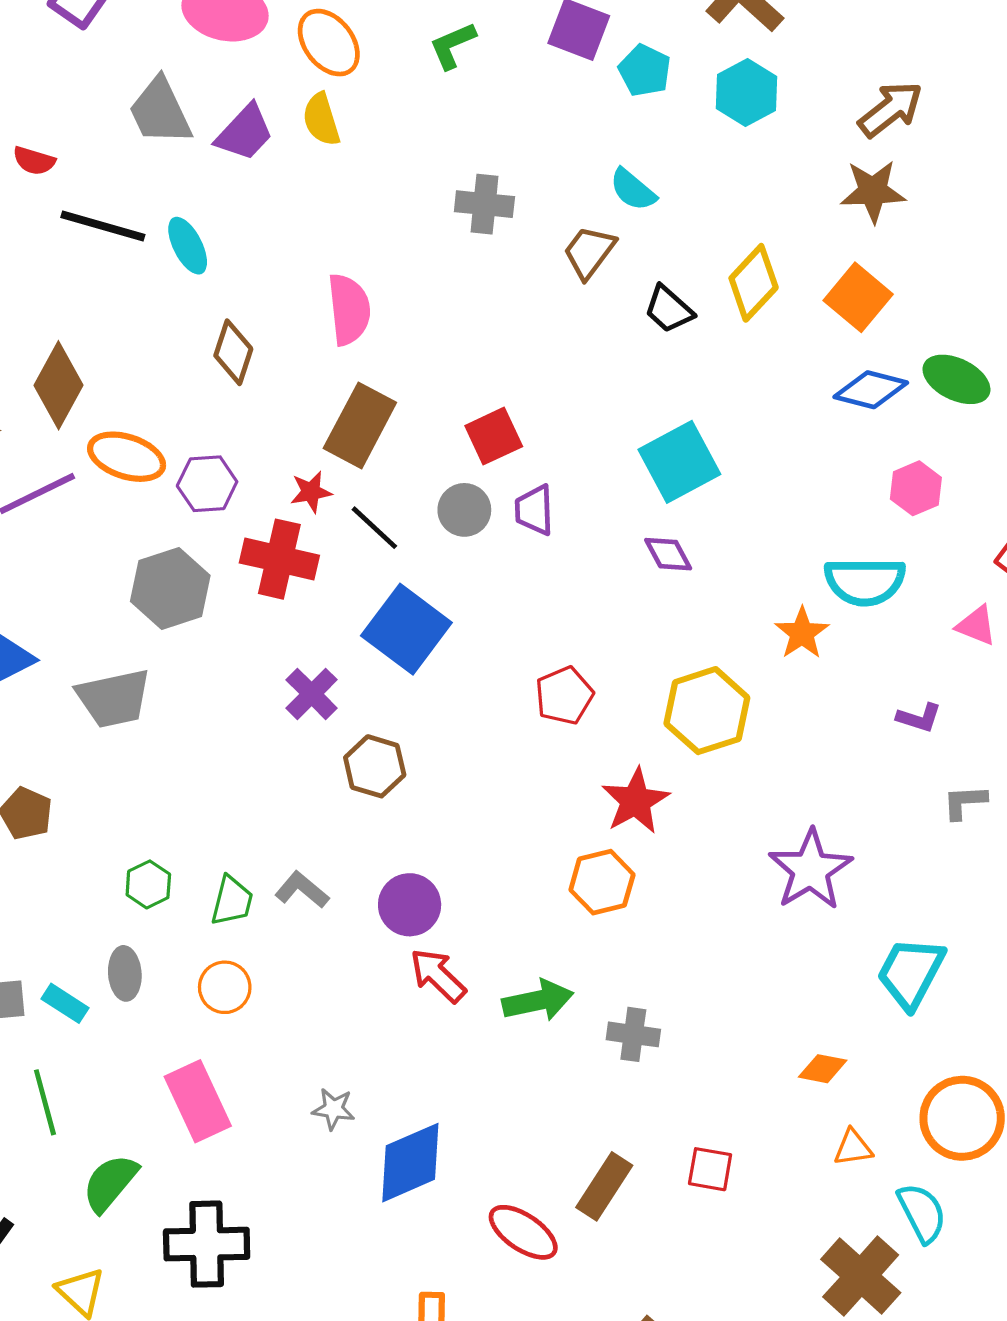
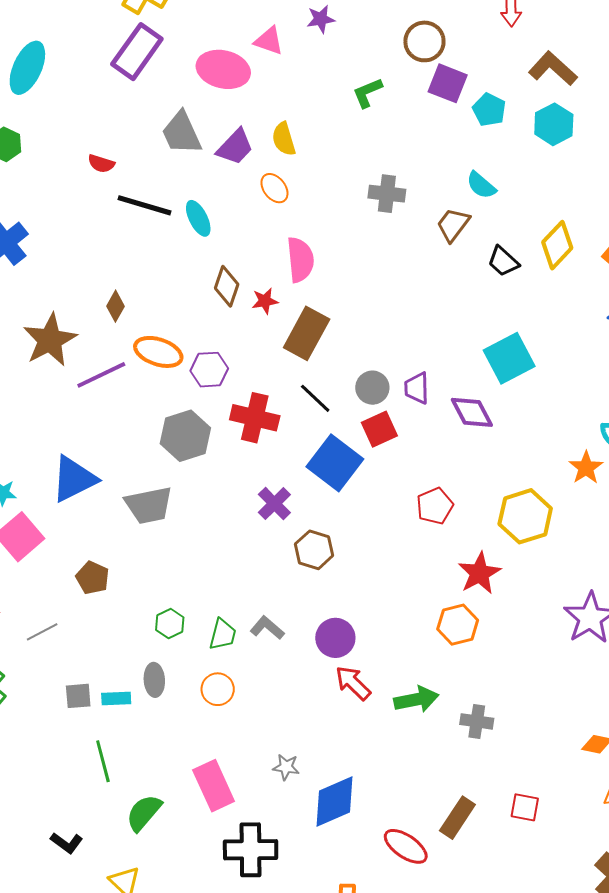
orange ellipse: (329, 43) -> (274, 188), moved, size x0.7
brown diamond: (59, 385) -> (116, 306), size x0.6
red square: (494, 436) -> (379, 429), moved
red star: (311, 492) -> (265, 301), moved
purple diamond: (668, 554) -> (472, 412), moved, size x1.4
cyan rectangle: (65, 1003) -> (116, 699), turned -36
pink rectangle: (198, 1101) -> (214, 786), moved
black cross: (207, 1244) -> (251, 850), moved

